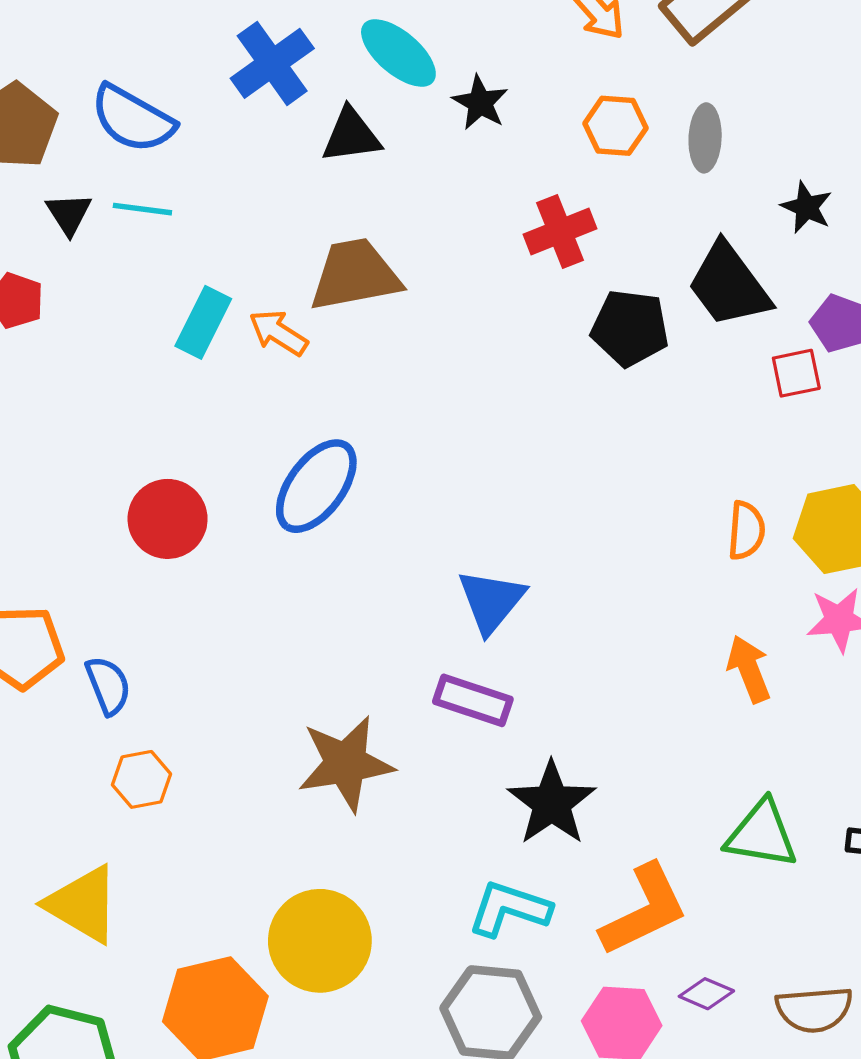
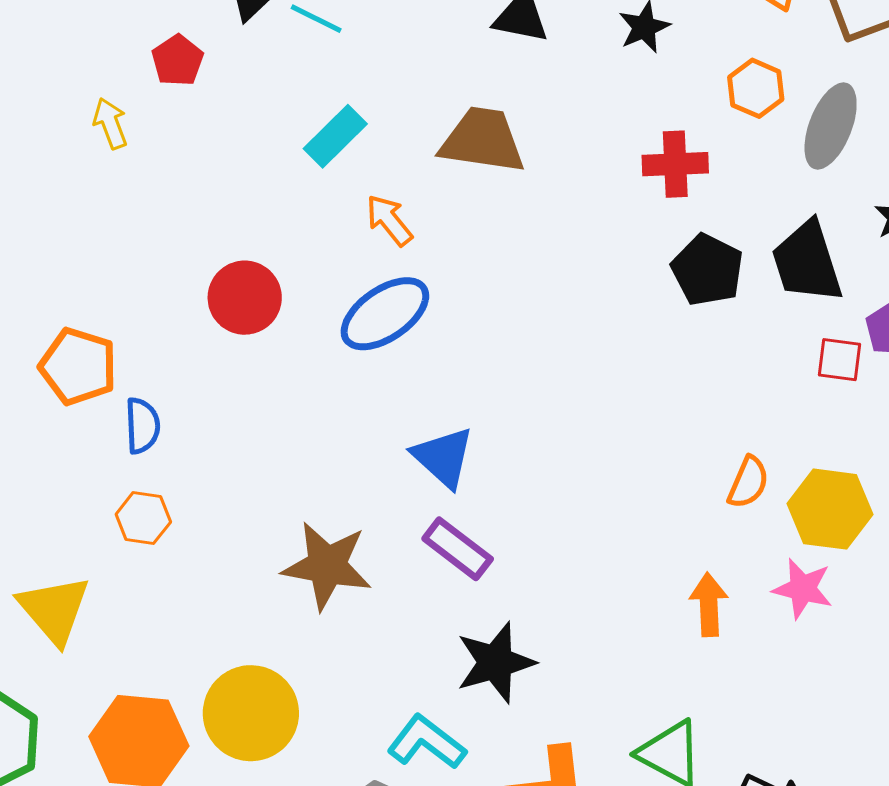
gray ellipse: (705, 138) -> (831, 126), size x1.4
orange arrow: (278, 333) -> (389, 220), moved
blue triangle: (491, 601) -> (443, 457), moved, turned -46

